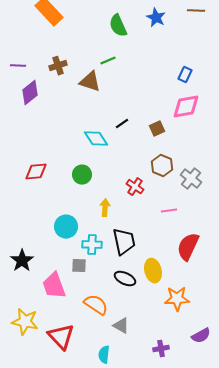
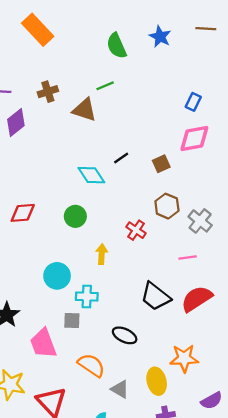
pink line: (169, 211) -> (188, 258), moved
black trapezoid: (124, 242) -> (155, 296), moved, turned 140
red semicircle: (188, 247) -> (197, 299), turned 32
yellow ellipse: (153, 271) -> (157, 381), moved

